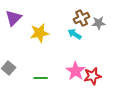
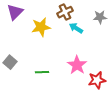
brown cross: (82, 18) -> (65, 12), moved
red star: (93, 76) -> (97, 80), moved

